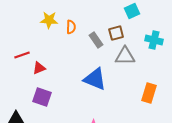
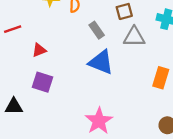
gray rectangle: (96, 40) -> (97, 30), moved
red line: (22, 55) -> (13, 29), moved

